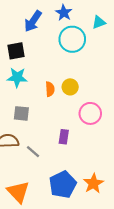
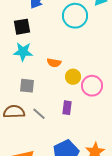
yellow circle: (70, 87) -> (73, 77), moved
orange semicircle: (50, 89) -> (54, 63), turned 104
gray line: (33, 152) -> (39, 114), moved

